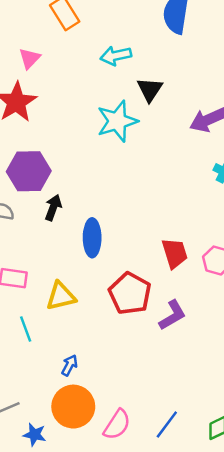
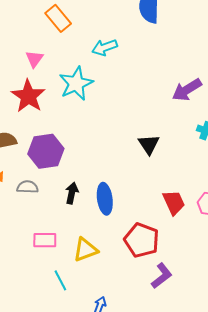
black triangle: (150, 90) -> (149, 144), moved
cyan star: (117, 121) -> (76, 84), moved
black arrow: (53, 208) -> (72, 193), moved
purple L-shape: (172, 315) -> (162, 276), moved

